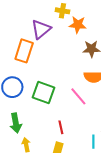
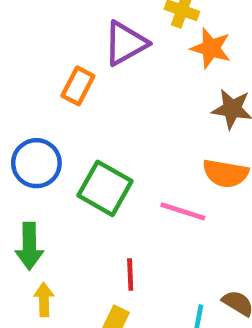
orange rectangle: (24, 51) -> (78, 86), size x0.7
pink line: (78, 96) -> (183, 211), turned -42

